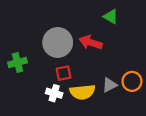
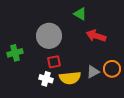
green triangle: (111, 17) -> (80, 14), moved
red arrow: (91, 42) -> (96, 36), moved

